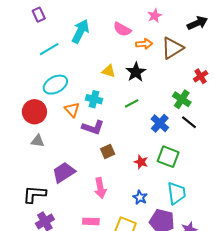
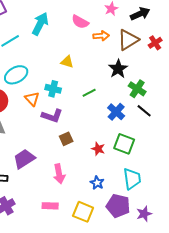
black arrow: (197, 23) -> (140, 14), moved
black star: (136, 72) -> (118, 69), moved
red cross: (201, 76) -> (155, 43), moved

